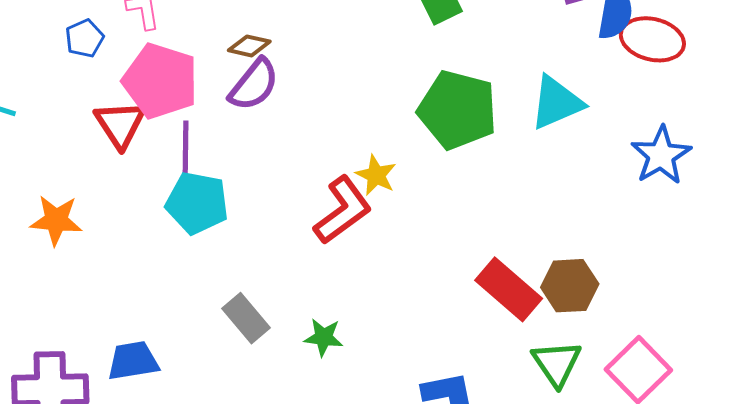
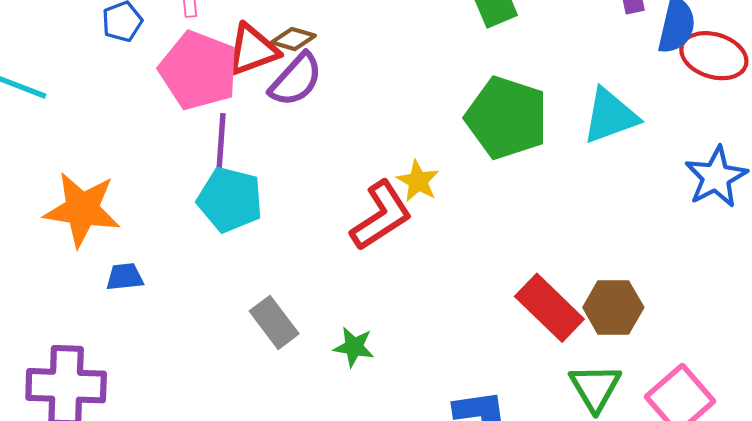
red triangle: (120, 124) -> (252, 50), moved, turned 40
orange star: (56, 220) -> (82, 209), size x1.4
blue trapezoid: (133, 361) -> (125, 277), moved, size x0.7

